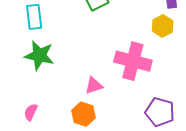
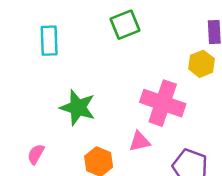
green star: (39, 55) -> (78, 108), moved
pink triangle: (94, 86) -> (140, 141), moved

